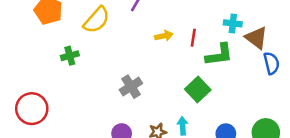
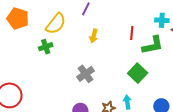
yellow arrow: (164, 36) -> (94, 36), moved, turned 120
green cross: (70, 56) -> (46, 47), moved

